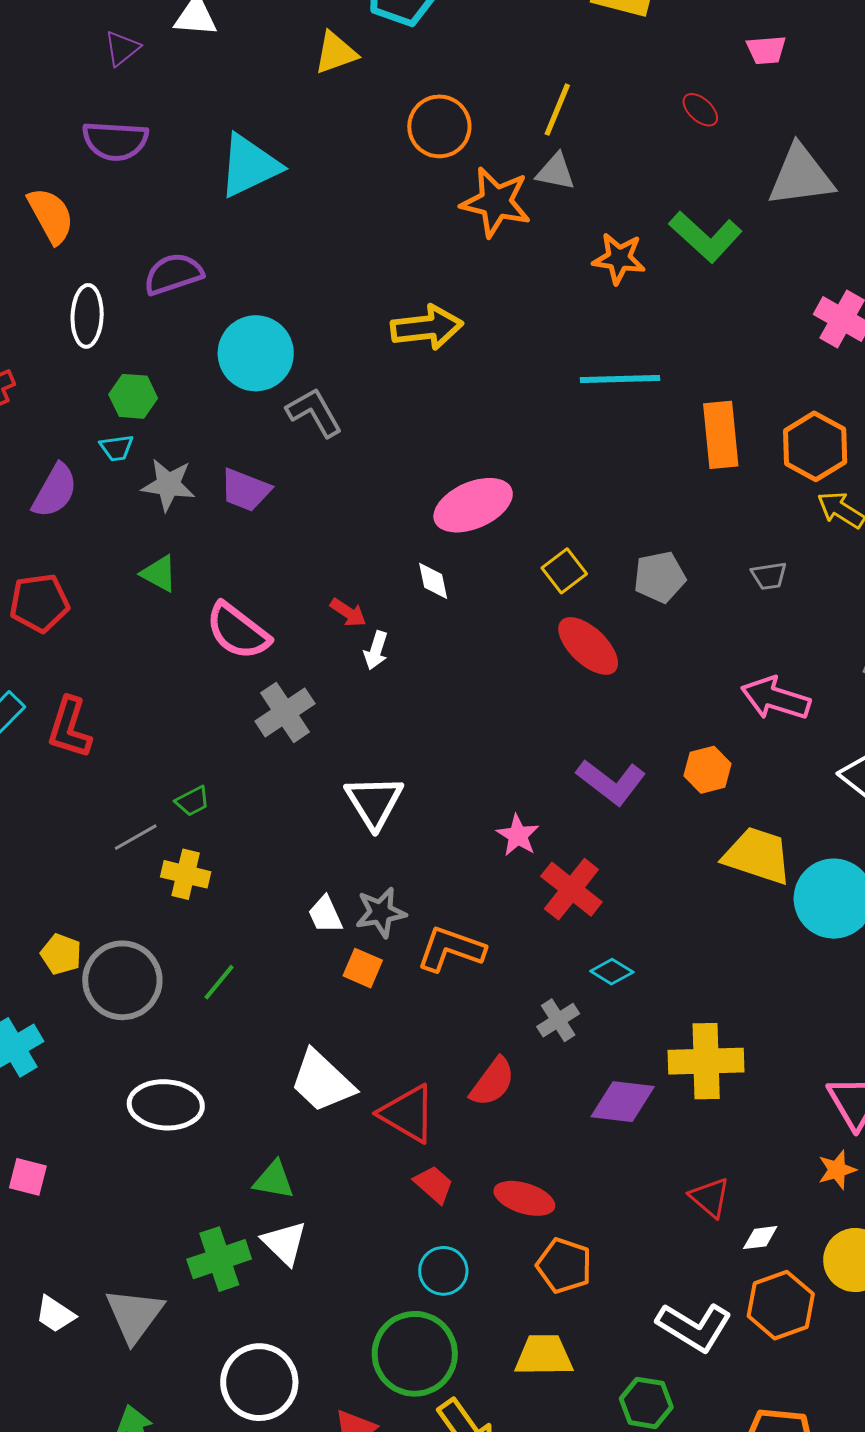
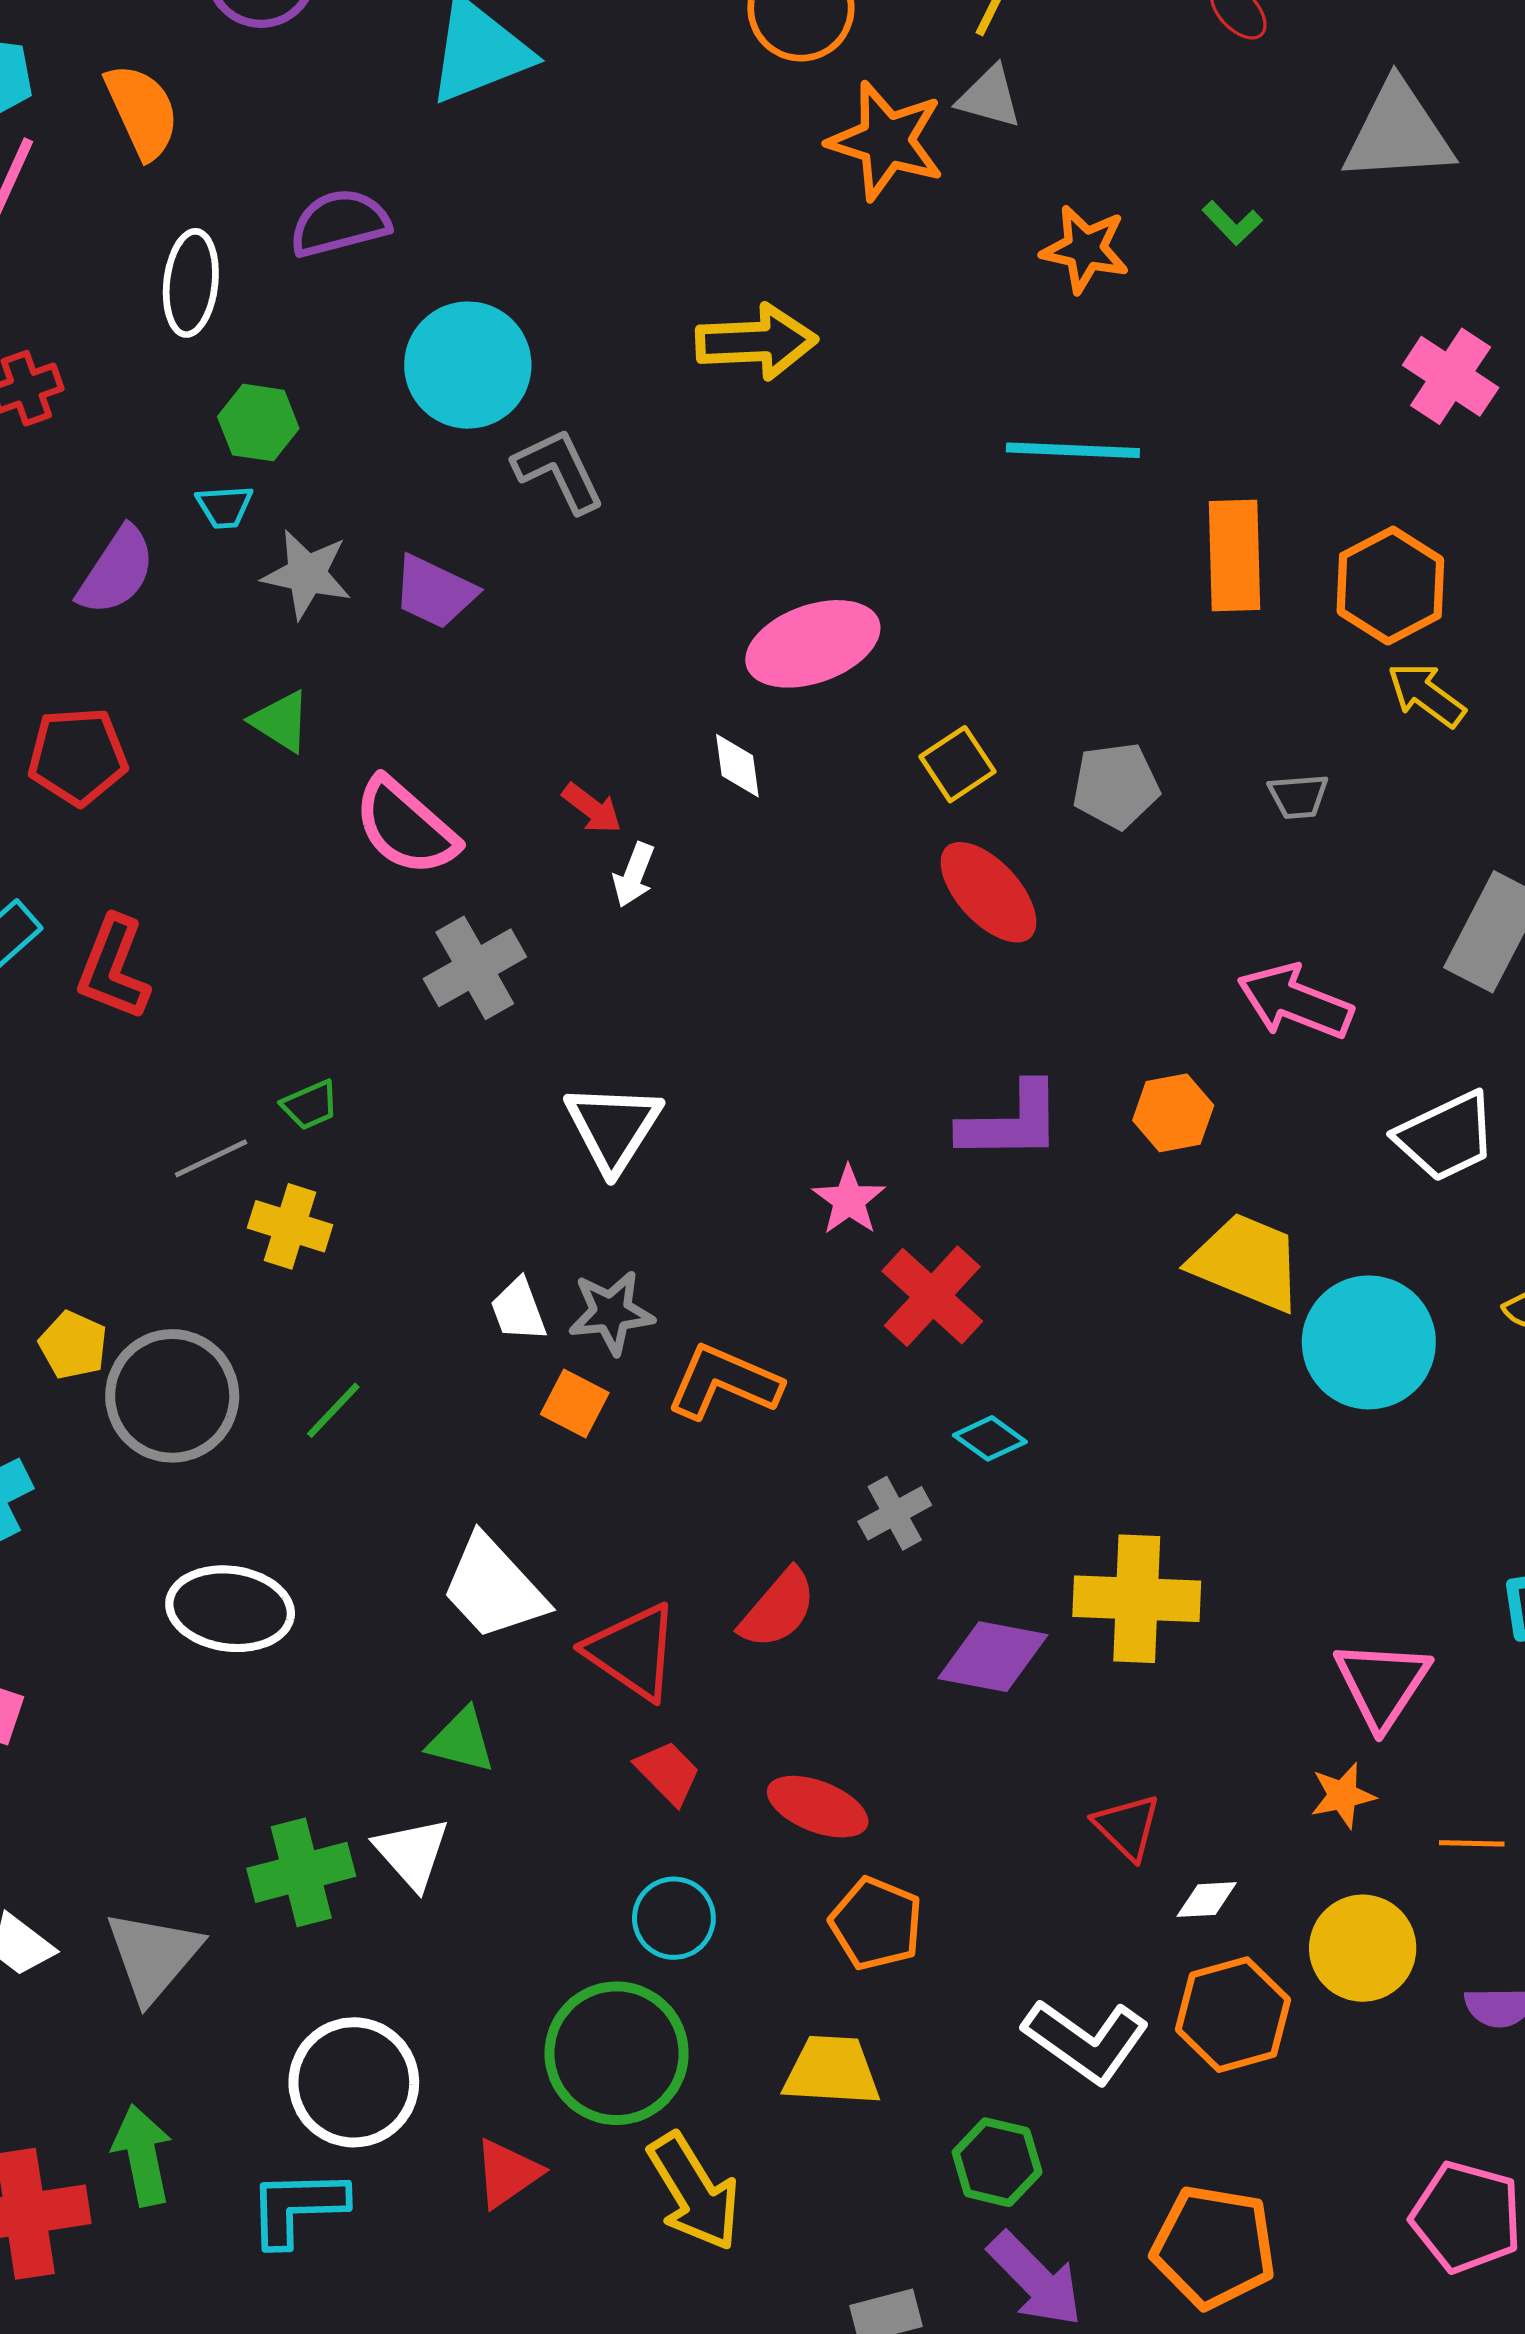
green L-shape: (706, 237) -> (1232, 223), size x0.5
purple L-shape: (611, 782) -> (1011, 1122), turned -42
green triangle: (274, 1180) -> (462, 1741), moved

